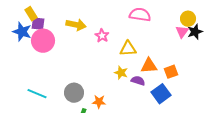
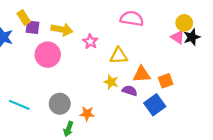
yellow rectangle: (31, 14) -> (24, 17), moved
purple square: (38, 24) -> (32, 27), moved
pink triangle: (182, 32) -> (178, 37), turned -32
pink circle: (43, 41) -> (48, 55), moved

